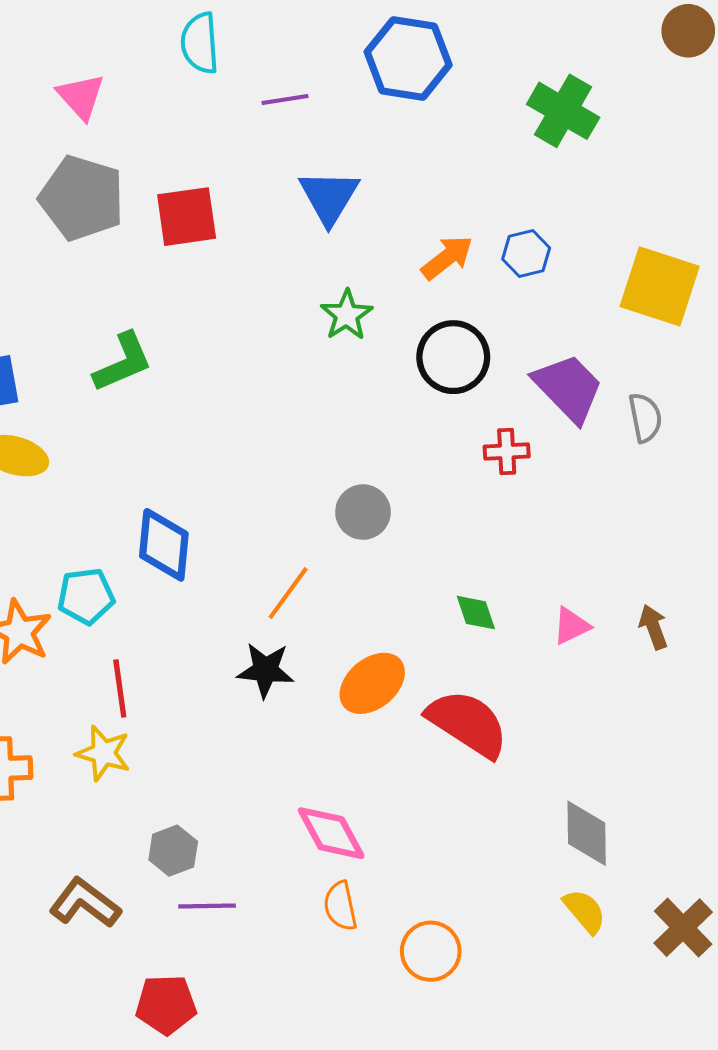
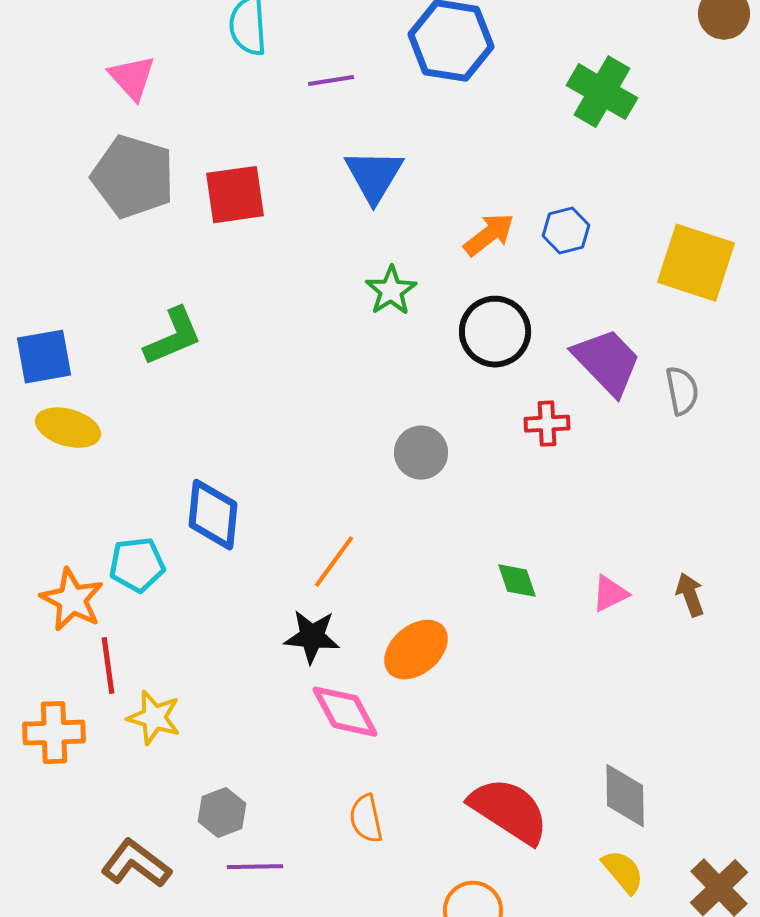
gray circle: (363, 512) -> (421, 453), moved
red line: (120, 689) -> (108, 666), moved
red semicircle: (468, 723) -> (509, 811), moved
pink diamond: (331, 833) -> (345, 712), moved
orange semicircle: (340, 906) -> (366, 819), moved

